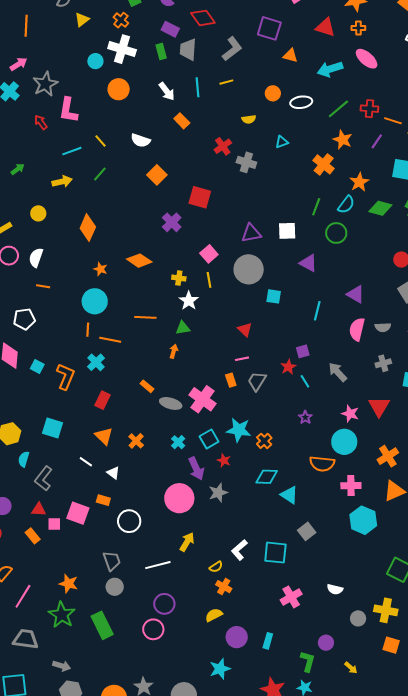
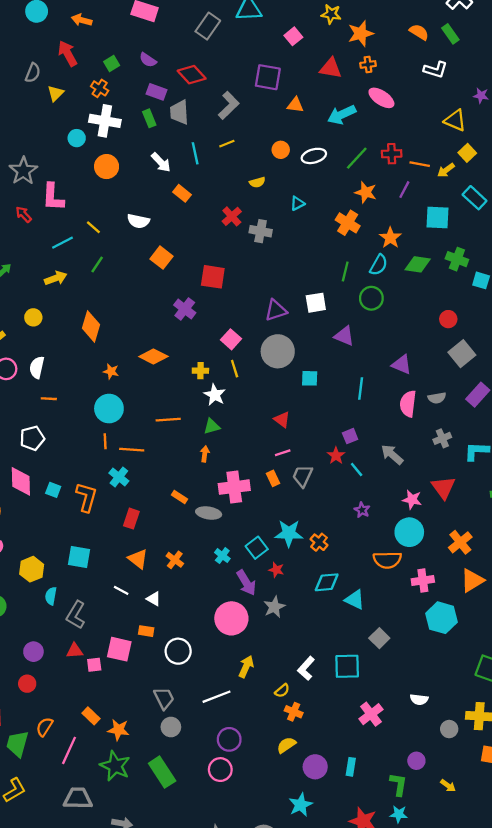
pink cross: (203, 399) -> (234, 487), moved, turned -36
orange rectangle: (33, 536) -> (91, 716), moved

